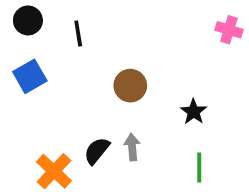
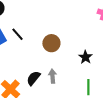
black line: (78, 33) -> (17, 34), moved, turned -32

